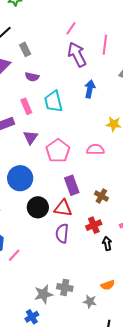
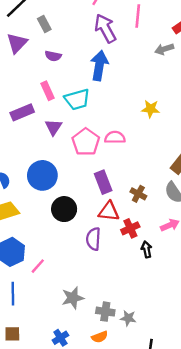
blue arrow: (90, 89) -> (99, 66), moved, size x1.4
cyan trapezoid: (53, 101) -> (77, 99), moved, turned -90
pink semicircle: (95, 150) -> (115, 137), moved
red triangle: (63, 208) -> (109, 211), moved
orange semicircle: (108, 285) -> (100, 337), moved
gray cross: (65, 287) -> (105, 312), moved
gray star: (43, 294) -> (73, 298), moved

